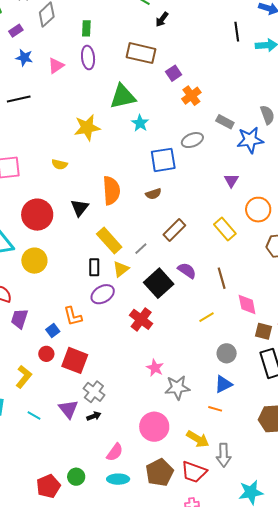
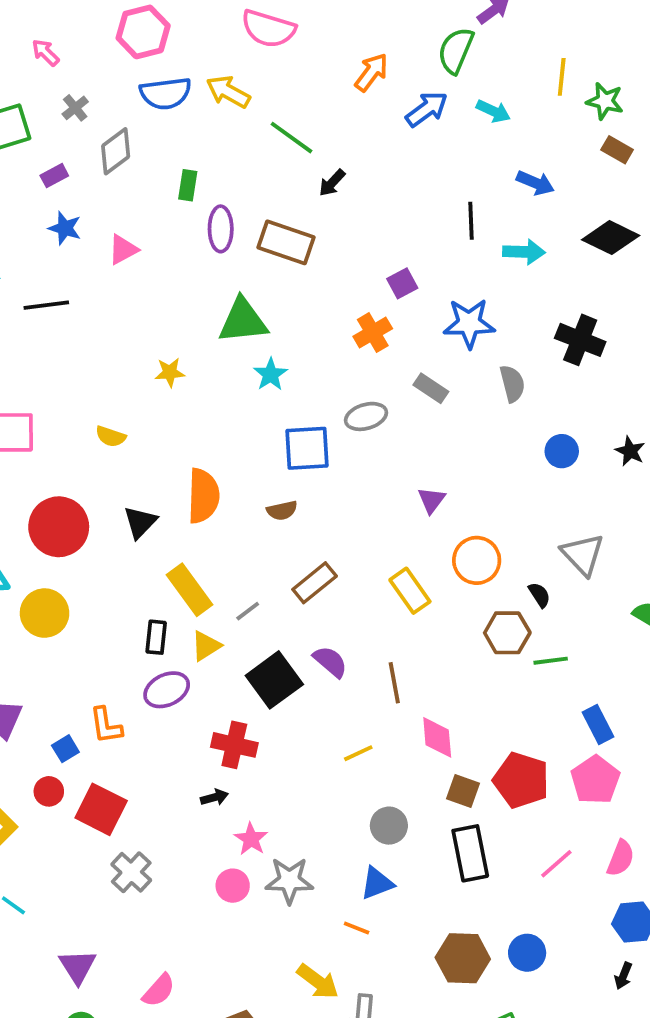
purple ellipse: (88, 58) -> (221, 229), moved
purple square: (174, 73) -> (402, 283), moved
yellow star: (87, 128) -> (170, 372), size x0.6
blue star: (250, 140) -> (469, 323), moved
red cross: (141, 319) -> (234, 745), turned -30
purple triangle: (68, 409) -> (78, 966), moved
black arrow: (94, 416) -> (214, 797), moved
pink circle: (154, 427) -> (233, 886), moved, size x0.6

